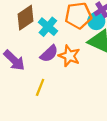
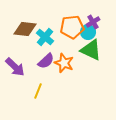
brown diamond: (25, 18) -> (25, 29), turned 40

